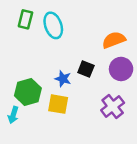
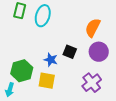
cyan ellipse: (53, 25) -> (43, 16), turned 35
orange semicircle: (114, 40) -> (93, 28), turned -42

